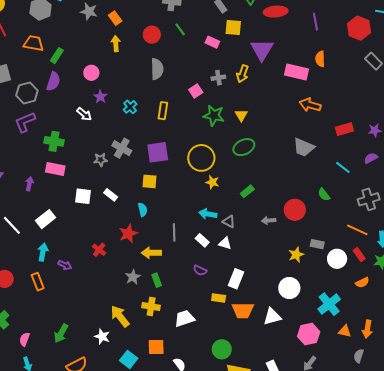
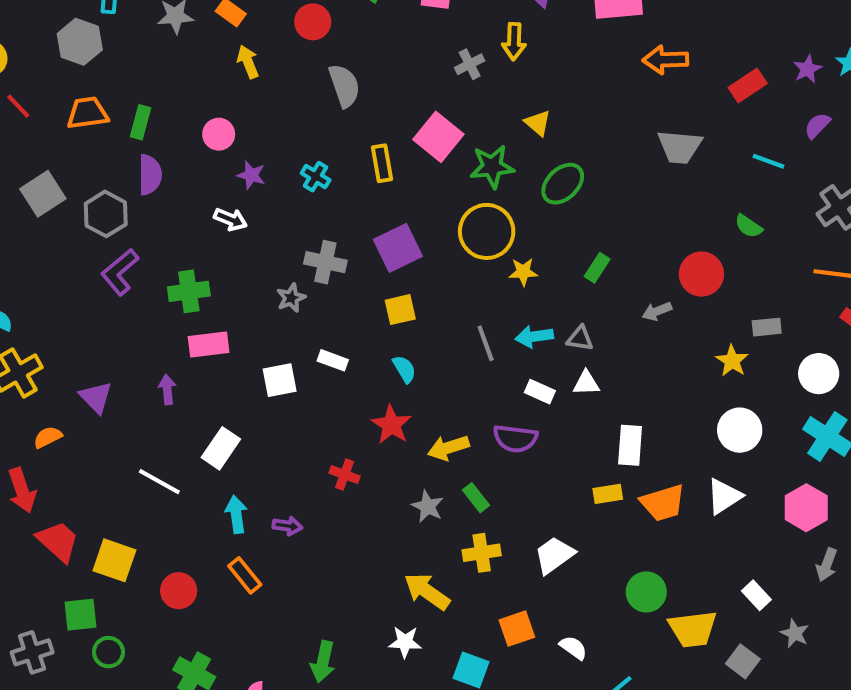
pink square: (196, 91) -> (438, 137), moved, size x1.6
green star: (214, 115) -> (492, 167), moved
gray line: (174, 232) -> (486, 343), moved
white circle: (337, 259) -> (819, 374), moved
purple semicircle: (200, 270) -> (515, 438), moved, size x1.5

